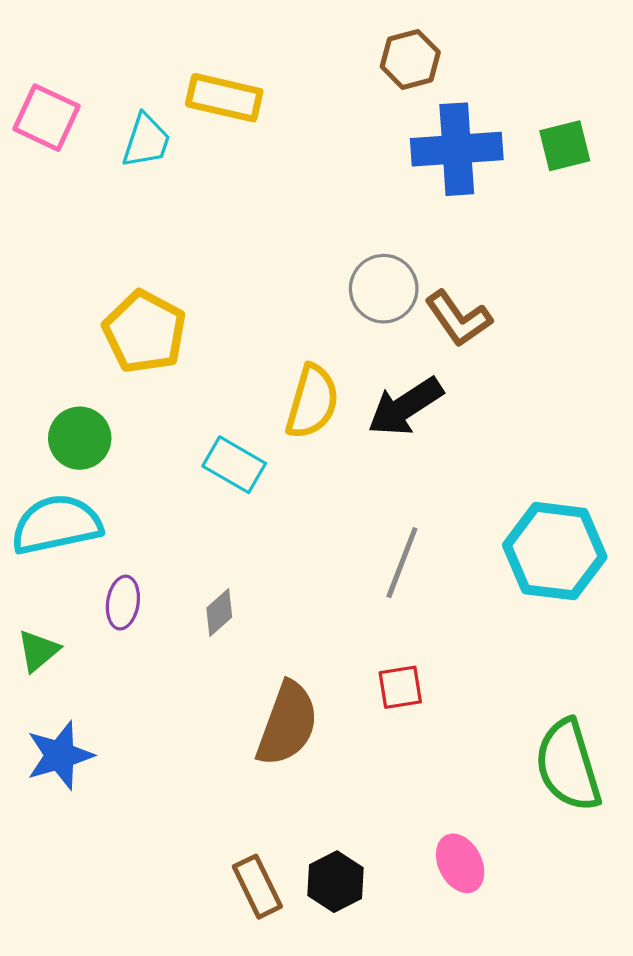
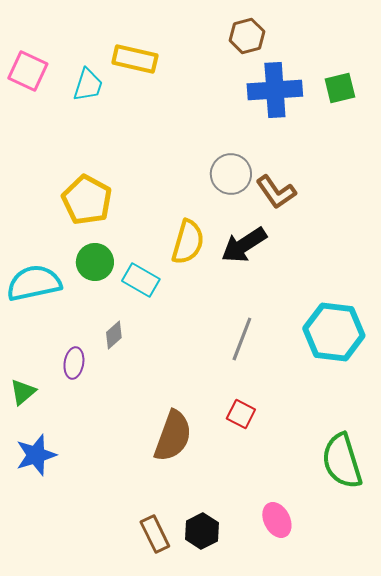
green circle: (80, 438) -> (95, 262), moved
cyan semicircle: (56, 525) -> (34, 283), moved
gray diamond: (219, 613) -> (114, 335), moved
red square: (400, 687) -> (241, 414), turned 36

